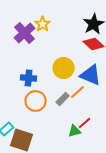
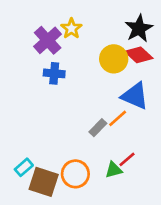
yellow circle: (64, 68) -> (114, 59), moved
blue cross: (29, 78) -> (54, 73), moved
orange circle: (36, 101) -> (75, 174), moved

